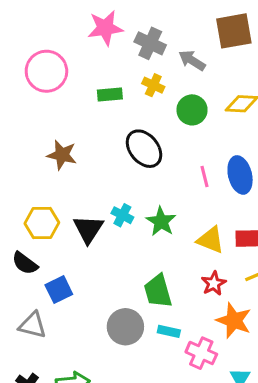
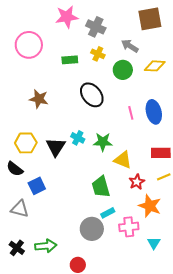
gray arrow: (192, 60) -> (130, 46), moved
green star: (161, 221) -> (103, 142), turned -30
yellow triangle: (211, 240) -> (123, 160), moved
gray circle: (125, 327) -> (92, 229), moved
cyan rectangle: (169, 331) -> (108, 213), turned -40
pink cross: (201, 353) -> (129, 227), turned -30

